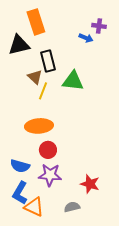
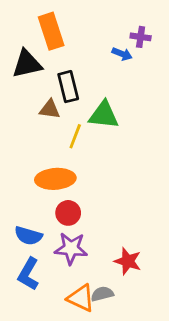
brown triangle: (35, 77) -> (50, 109), turned -35
yellow line: (43, 91) -> (75, 136), moved
orange triangle: (34, 207) -> (81, 298), moved

